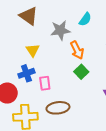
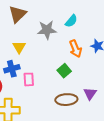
brown triangle: (29, 16) -> (18, 14), turned 36
orange arrow: (77, 50) -> (75, 49), moved
brown ellipse: (58, 108) -> (66, 100), moved

